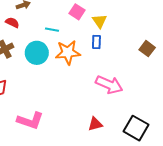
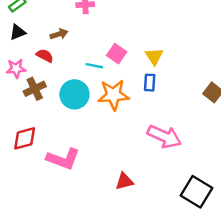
pink square: (77, 12) -> (117, 54), moved
pink L-shape: (30, 121) -> (63, 159), moved
red triangle: (95, 124) -> (124, 181), moved

